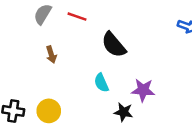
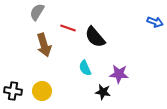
red line: (77, 17) -> (68, 28), moved
brown arrow: (51, 55) -> (44, 45), size x1.6

